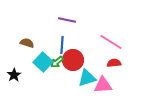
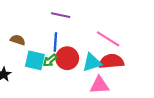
cyan square: (43, 62) -> (35, 60), turned -30
red semicircle: (114, 63) -> (111, 61), size x1.6
cyan triangle: (87, 78) -> (92, 63), moved

